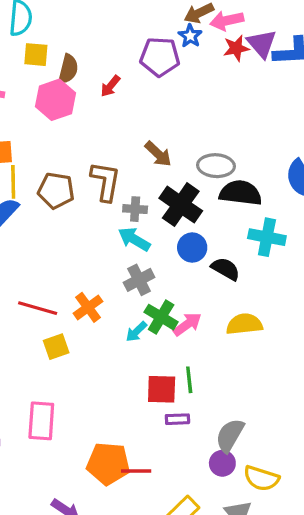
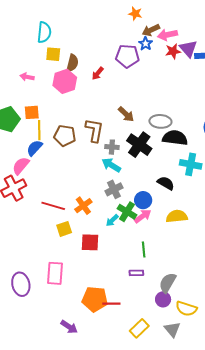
blue circle: (192, 248) -> (143, 200), moved
red square: (162, 389) -> (90, 242), moved

